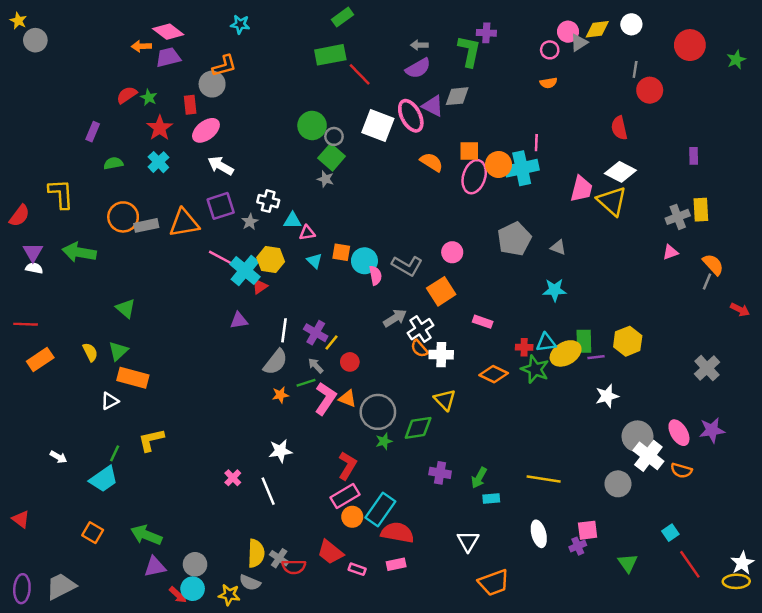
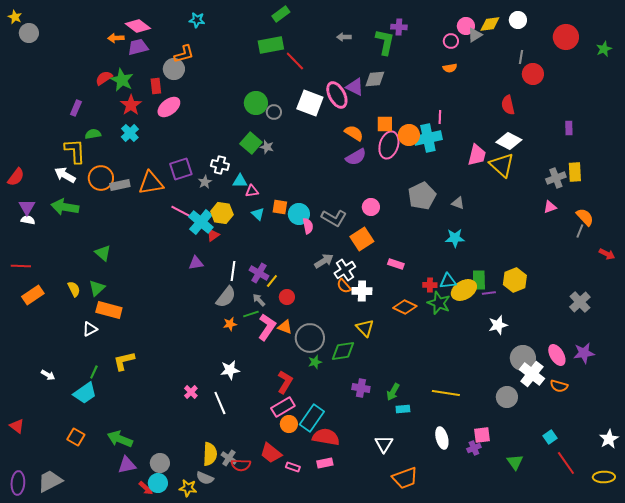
purple semicircle: (418, 68) -> (356, 157), moved
green star: (149, 97) -> (122, 80), size x1.6
green square: (332, 157) -> (251, 143), moved
white arrow: (221, 166) -> (65, 175), moved
yellow L-shape: (61, 194) -> (75, 151), moved
white star: (742, 563) -> (609, 439), moved

